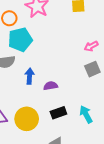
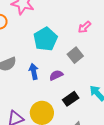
cyan pentagon: (20, 40) -> (45, 39), moved
gray square: (92, 69) -> (75, 55), moved

